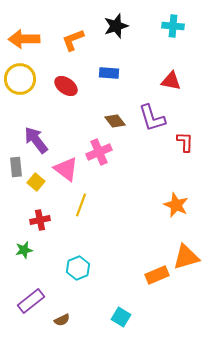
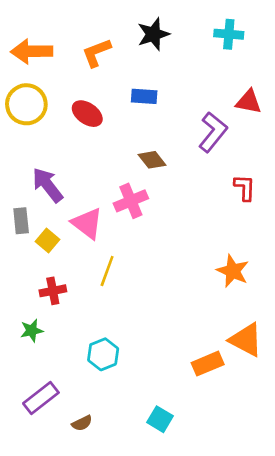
red triangle: (171, 81) -> (249, 102), moved
purple L-shape: (152, 118) -> (213, 132), moved, turned -124
orange triangle: (186, 257) -> (246, 340), turned 44

